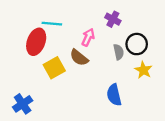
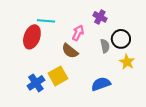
yellow square: (54, 68) -> (58, 76), moved
blue semicircle: (114, 95) -> (101, 84), turned 84
blue cross: (23, 104) -> (36, 83), moved

